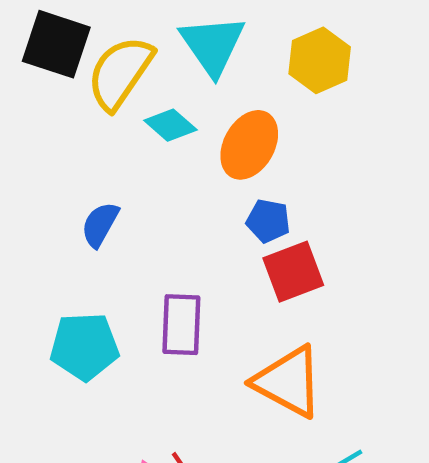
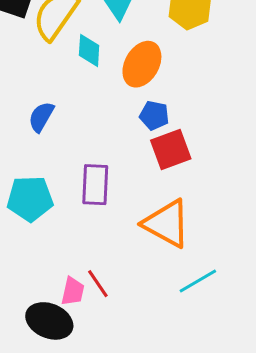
cyan diamond: (170, 125) -> (89, 50), turned 52

